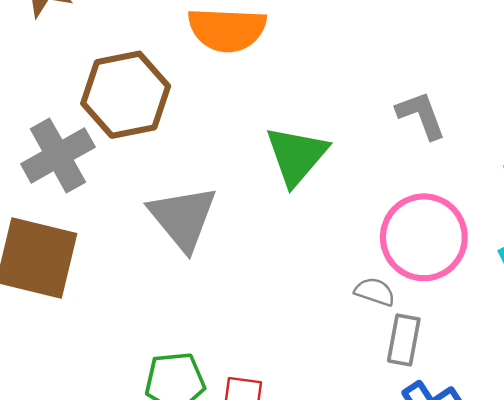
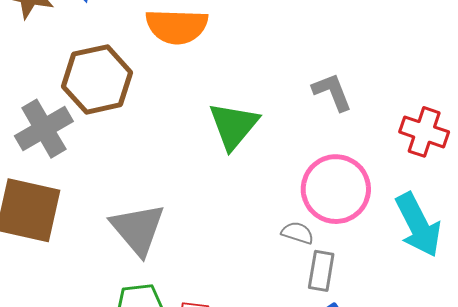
gray triangle: (183, 218) -> (138, 229), moved

